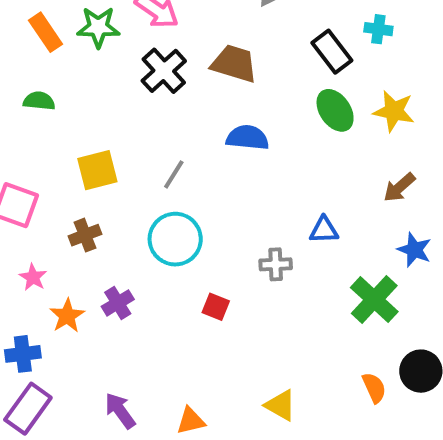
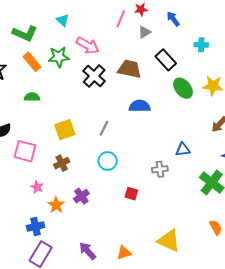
black rectangle: (332, 52) -> (166, 60), moved
cyan circle: (175, 239) -> (108, 161), size x0.7
yellow triangle: (281, 405) -> (169, 241), size x1.4

